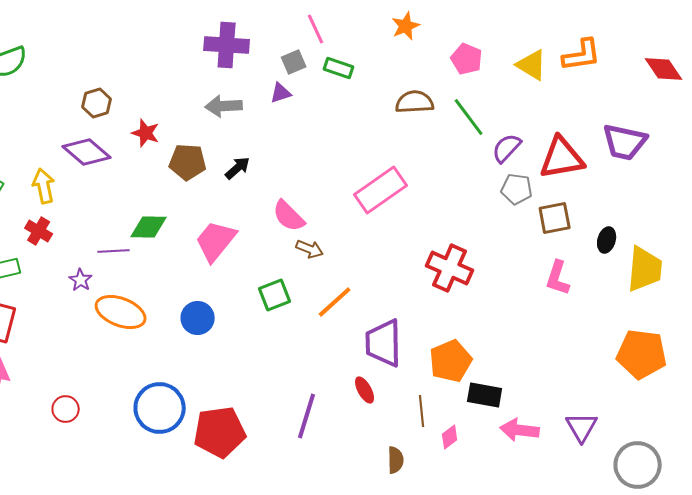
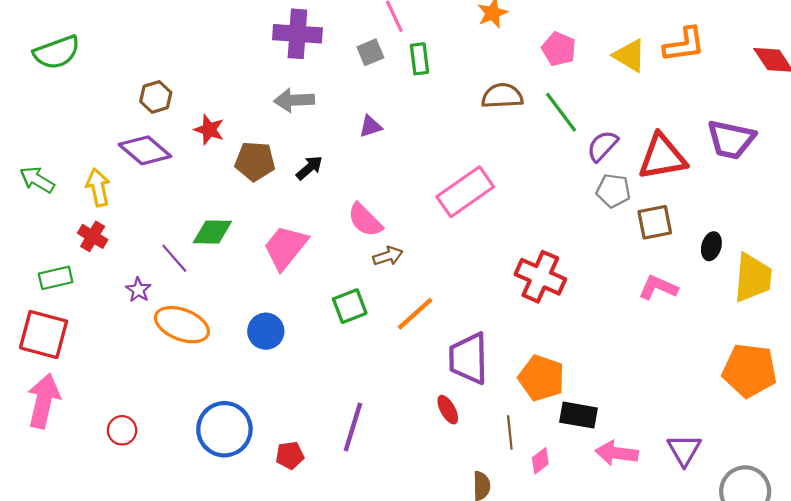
green rectangle: (339, 68) -> (419, 59), turned 64
purple triangle: (281, 93) -> (370, 126), moved
brown arrow: (310, 249) -> (388, 256), turned -40
purple line: (114, 251) -> (174, 258), turned 52
pink L-shape: (558, 278) -> (658, 288), turned 96
orange pentagon: (451, 361) -> (541, 378), turned -30
purple line: (307, 416) -> (353, 427), moved
red pentagon: (220, 432) -> (290, 455), size x0.5

